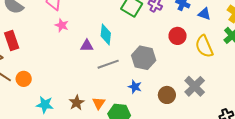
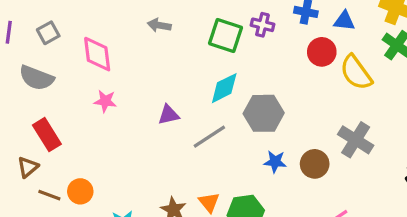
pink star: (62, 25) -> (105, 101), moved
cyan diamond: (106, 34) -> (224, 88), moved, turned 70
red circle: (178, 36) -> (322, 52), moved
blue star: (135, 87) -> (275, 162), moved

